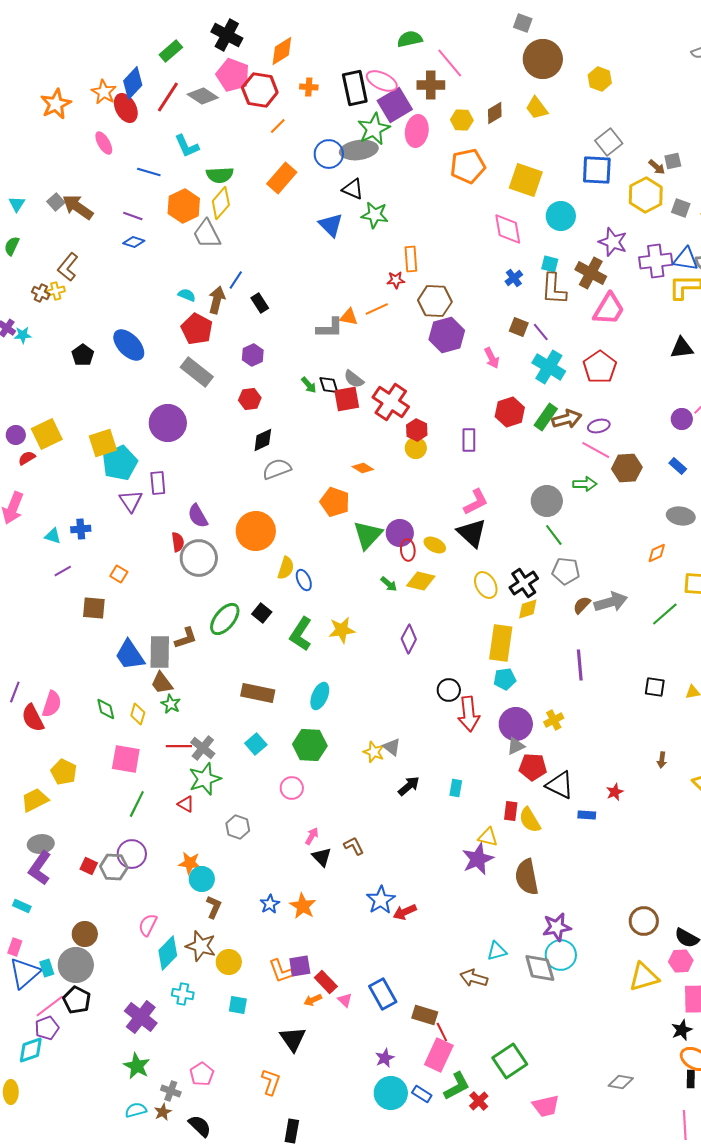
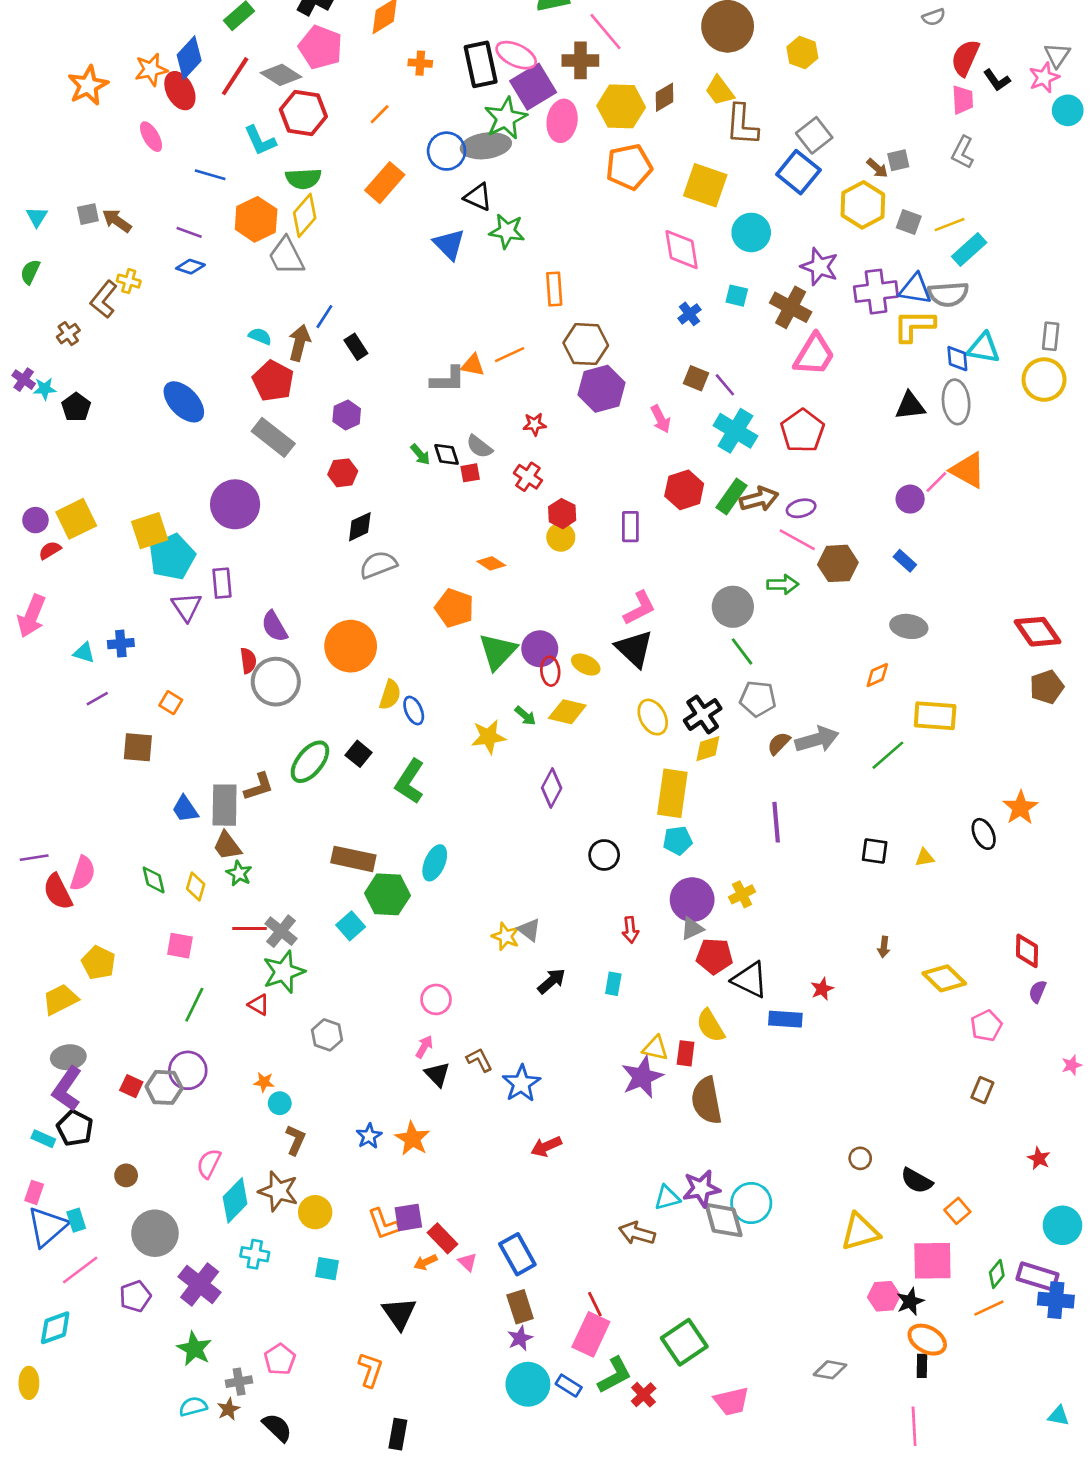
red hexagon: (260, 90) -> (303, 113), moved
orange star: (104, 92) -> (151, 70), turned 30
yellow hexagon: (462, 120) -> (621, 106), size x1.6
blue square: (597, 170) -> (798, 172), turned 36
gray square: (56, 202) -> (88, 214), turned 30
brown arrow: (78, 207) -> (117, 221), size x0.7
red star: (396, 280) -> (535, 424), moved
brown L-shape: (554, 289) -> (742, 125), moved
yellow cross: (56, 291) -> (129, 281), moved, turned 30
brown cross: (41, 293) -> (68, 334), turned 30
black pentagon: (83, 355) -> (76, 407), moved
red square: (347, 399) -> (470, 473), size x0.6
red cross: (391, 402) -> (528, 477), size x0.6
yellow star: (342, 630) -> (489, 737), moved
blue trapezoid: (130, 655) -> (185, 809), size x0.7
purple line: (15, 692) -> (34, 858), turned 60
red arrow: (469, 714) -> (630, 930), moved, size x0.6
green hexagon: (310, 745) -> (387, 894), moved
pink square: (126, 759) -> (180, 946), size x0.7
pink circle: (292, 788) -> (436, 999), moved
red rectangle: (511, 811) -> (686, 1053), moved
blue rectangle: (587, 815) -> (785, 1019), size x1.4
orange star: (190, 863) -> (264, 1082), size x0.7
cyan circle: (202, 879) -> (280, 1103), size x0.7
blue star: (381, 900) -> (521, 1083), moved
brown circle: (644, 921) -> (860, 1158), size x0.6
purple star: (557, 927) -> (701, 1189), moved
brown circle: (85, 934) -> (126, 1175), size x0.7
pink hexagon: (681, 961) -> (884, 1296), moved
gray circle: (76, 965) -> (155, 1233), moved
black pentagon: (77, 1000) -> (75, 1128), moved
brown rectangle: (425, 1015) -> (520, 1307), moved, turned 55
purple pentagon: (47, 1028) -> (135, 1296), moved
gray cross: (171, 1091) -> (239, 1382), turned -30

